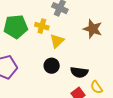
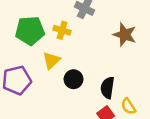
yellow triangle: (57, 41) -> (51, 60), moved
black semicircle: (79, 72) -> (107, 88), turned 90

